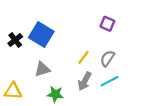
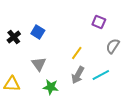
blue square: (41, 35) -> (38, 32), size x0.6
gray semicircle: (107, 58) -> (113, 46), moved
gray triangle: (42, 69) -> (39, 64), turned -49

